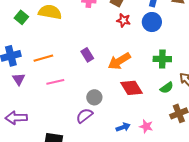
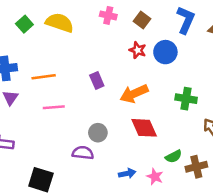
red star: (123, 20) -> (138, 50), moved
blue circle: (152, 22) -> (165, 52), moved
green semicircle: (167, 88) -> (174, 156), moved
purple semicircle: (84, 116) -> (83, 153), turned 36

